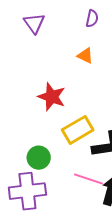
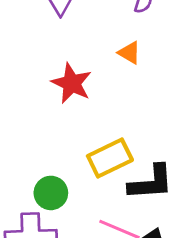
red star: (52, 97) -> (72, 83), moved

